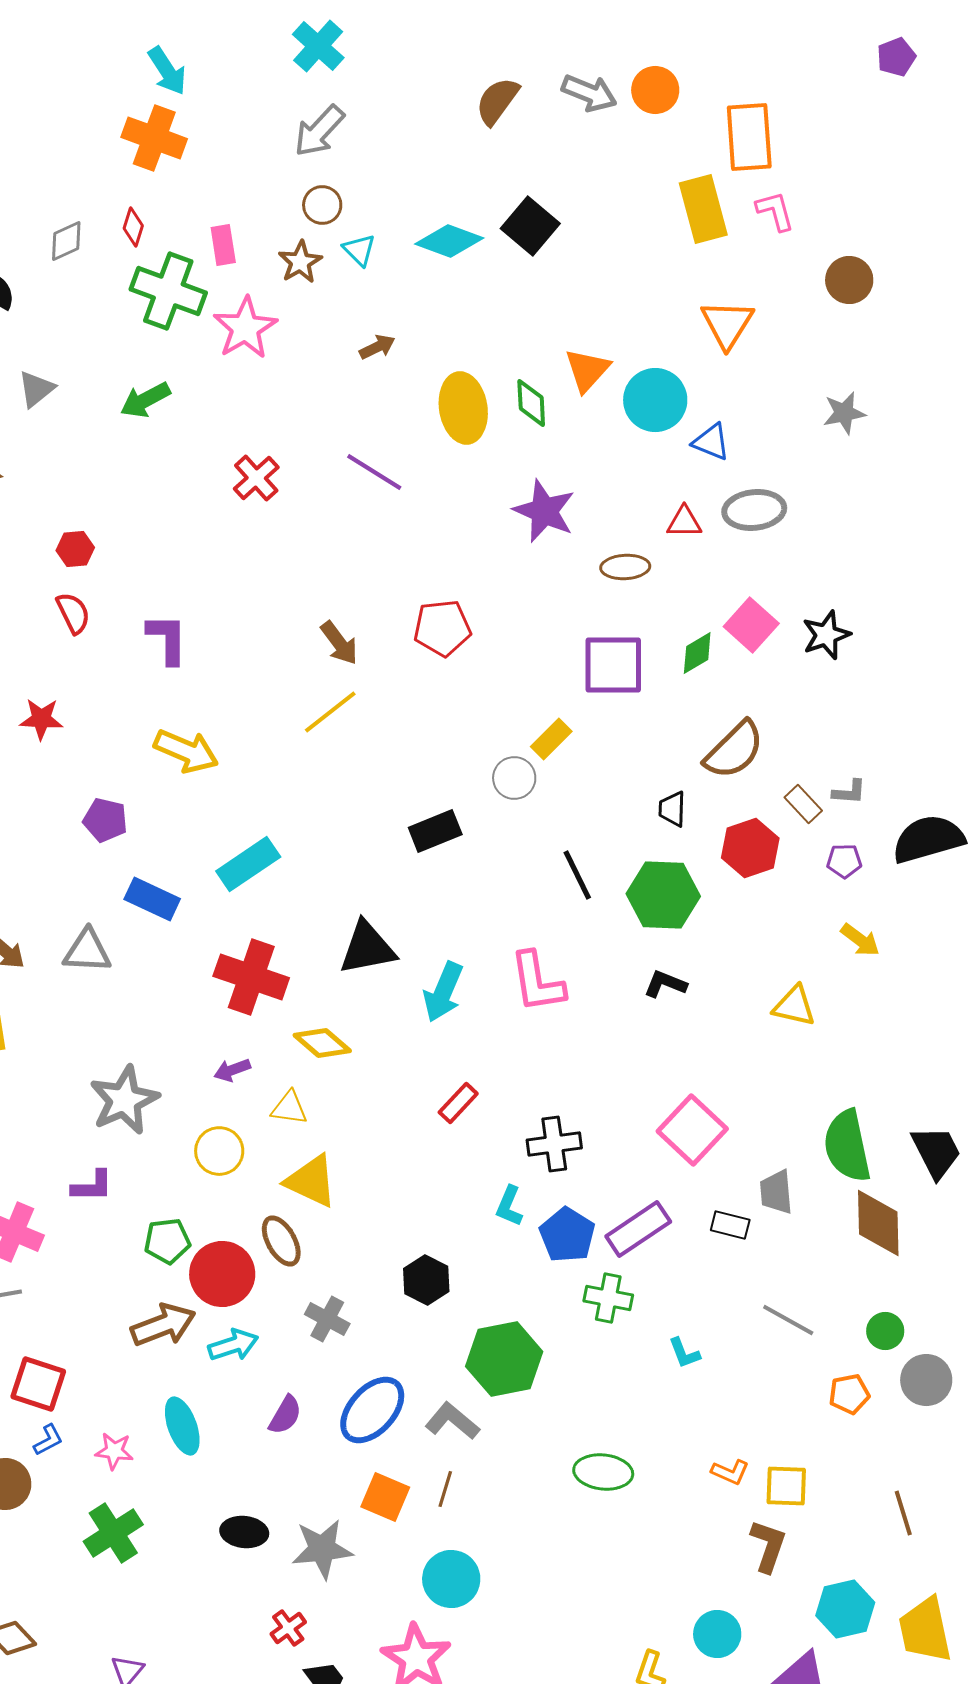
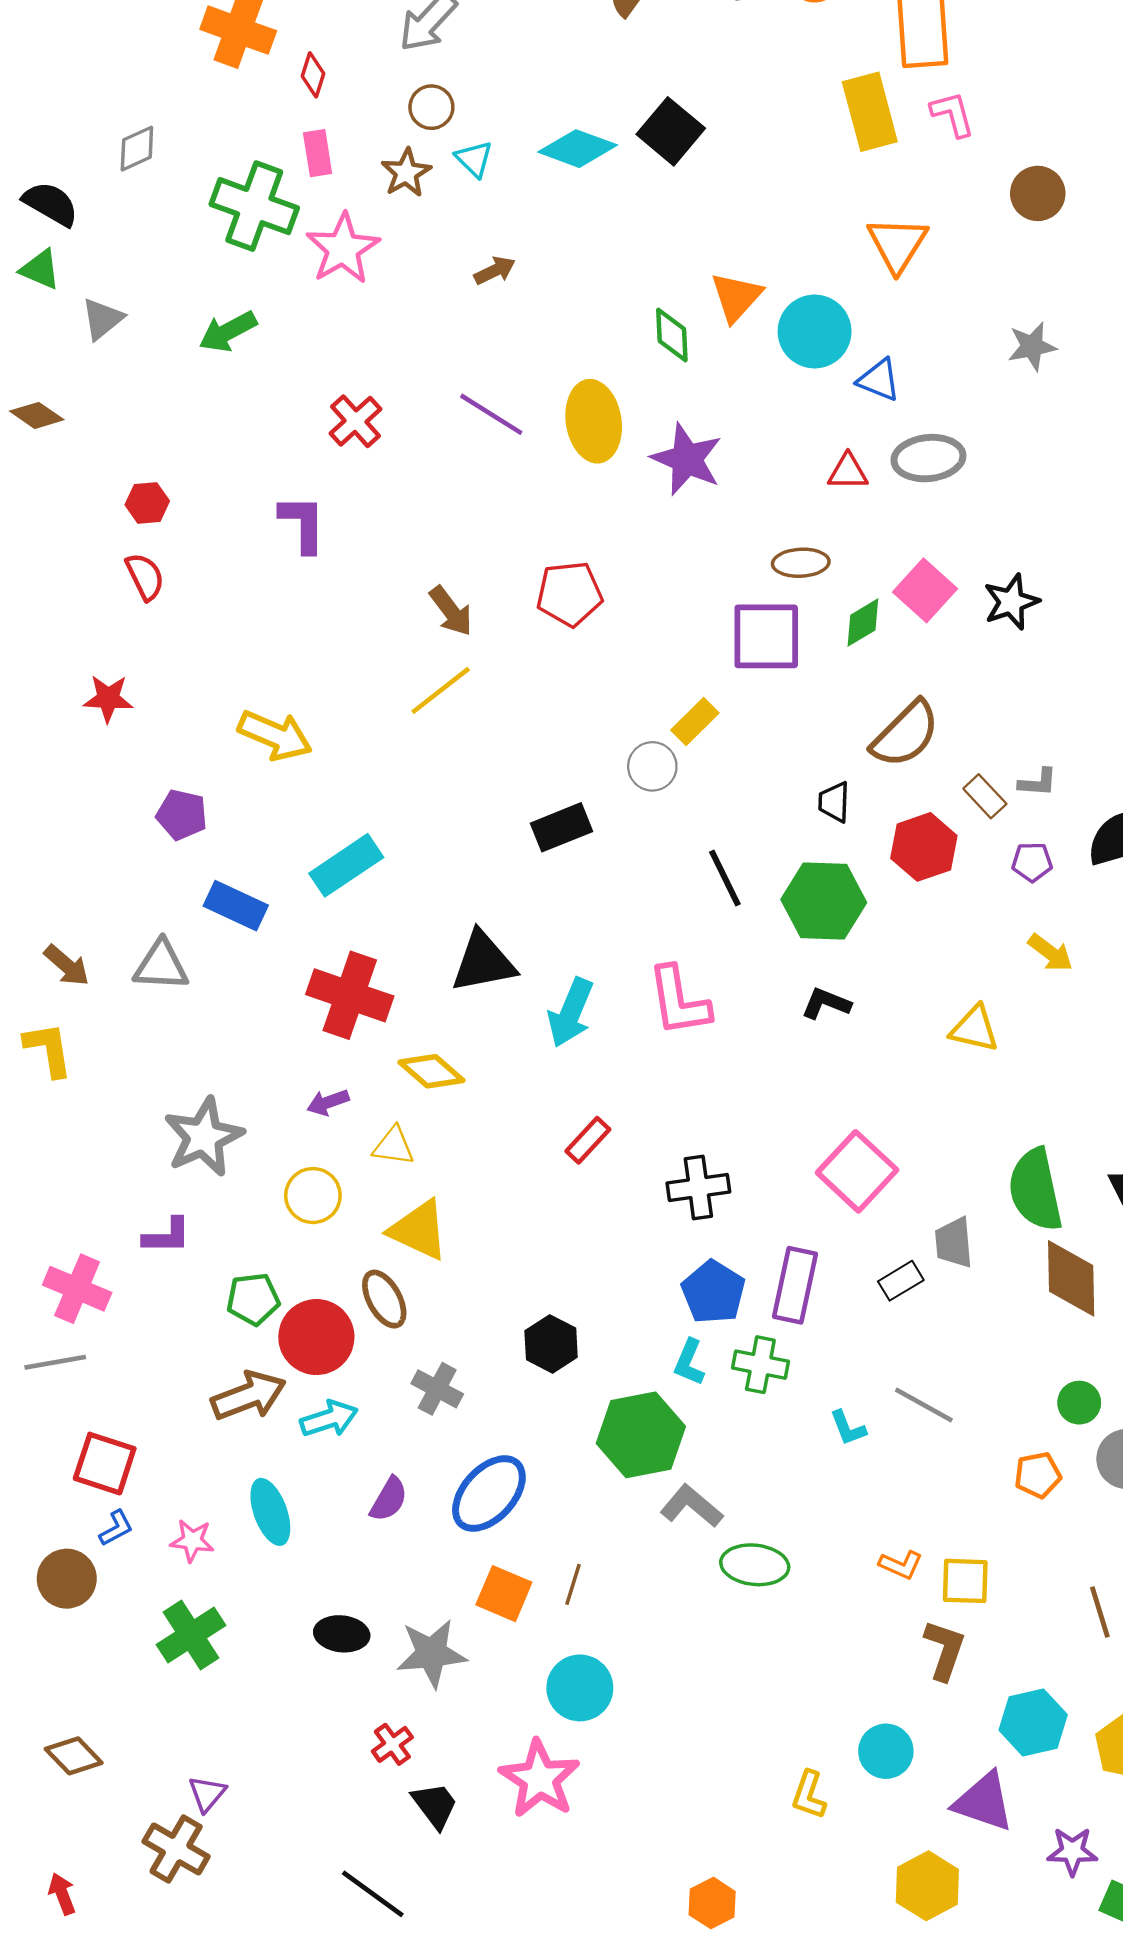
red diamond: (133, 227) -> (313, 75), moved
yellow ellipse: (463, 408) -> (594, 421), moved
brown ellipse: (625, 567) -> (801, 563), moved
purple L-shape: (167, 639) -> (303, 524), moved
cyan L-shape: (509, 1206) -> (689, 1362), moved
black rectangle: (730, 1225) -> (901, 1281), turned -45
purple rectangle: (638, 1229) -> (795, 1285), turned -44
gray line: (788, 1320) -> (924, 1405), moved
gray L-shape: (452, 1421) -> (691, 1506), moved

